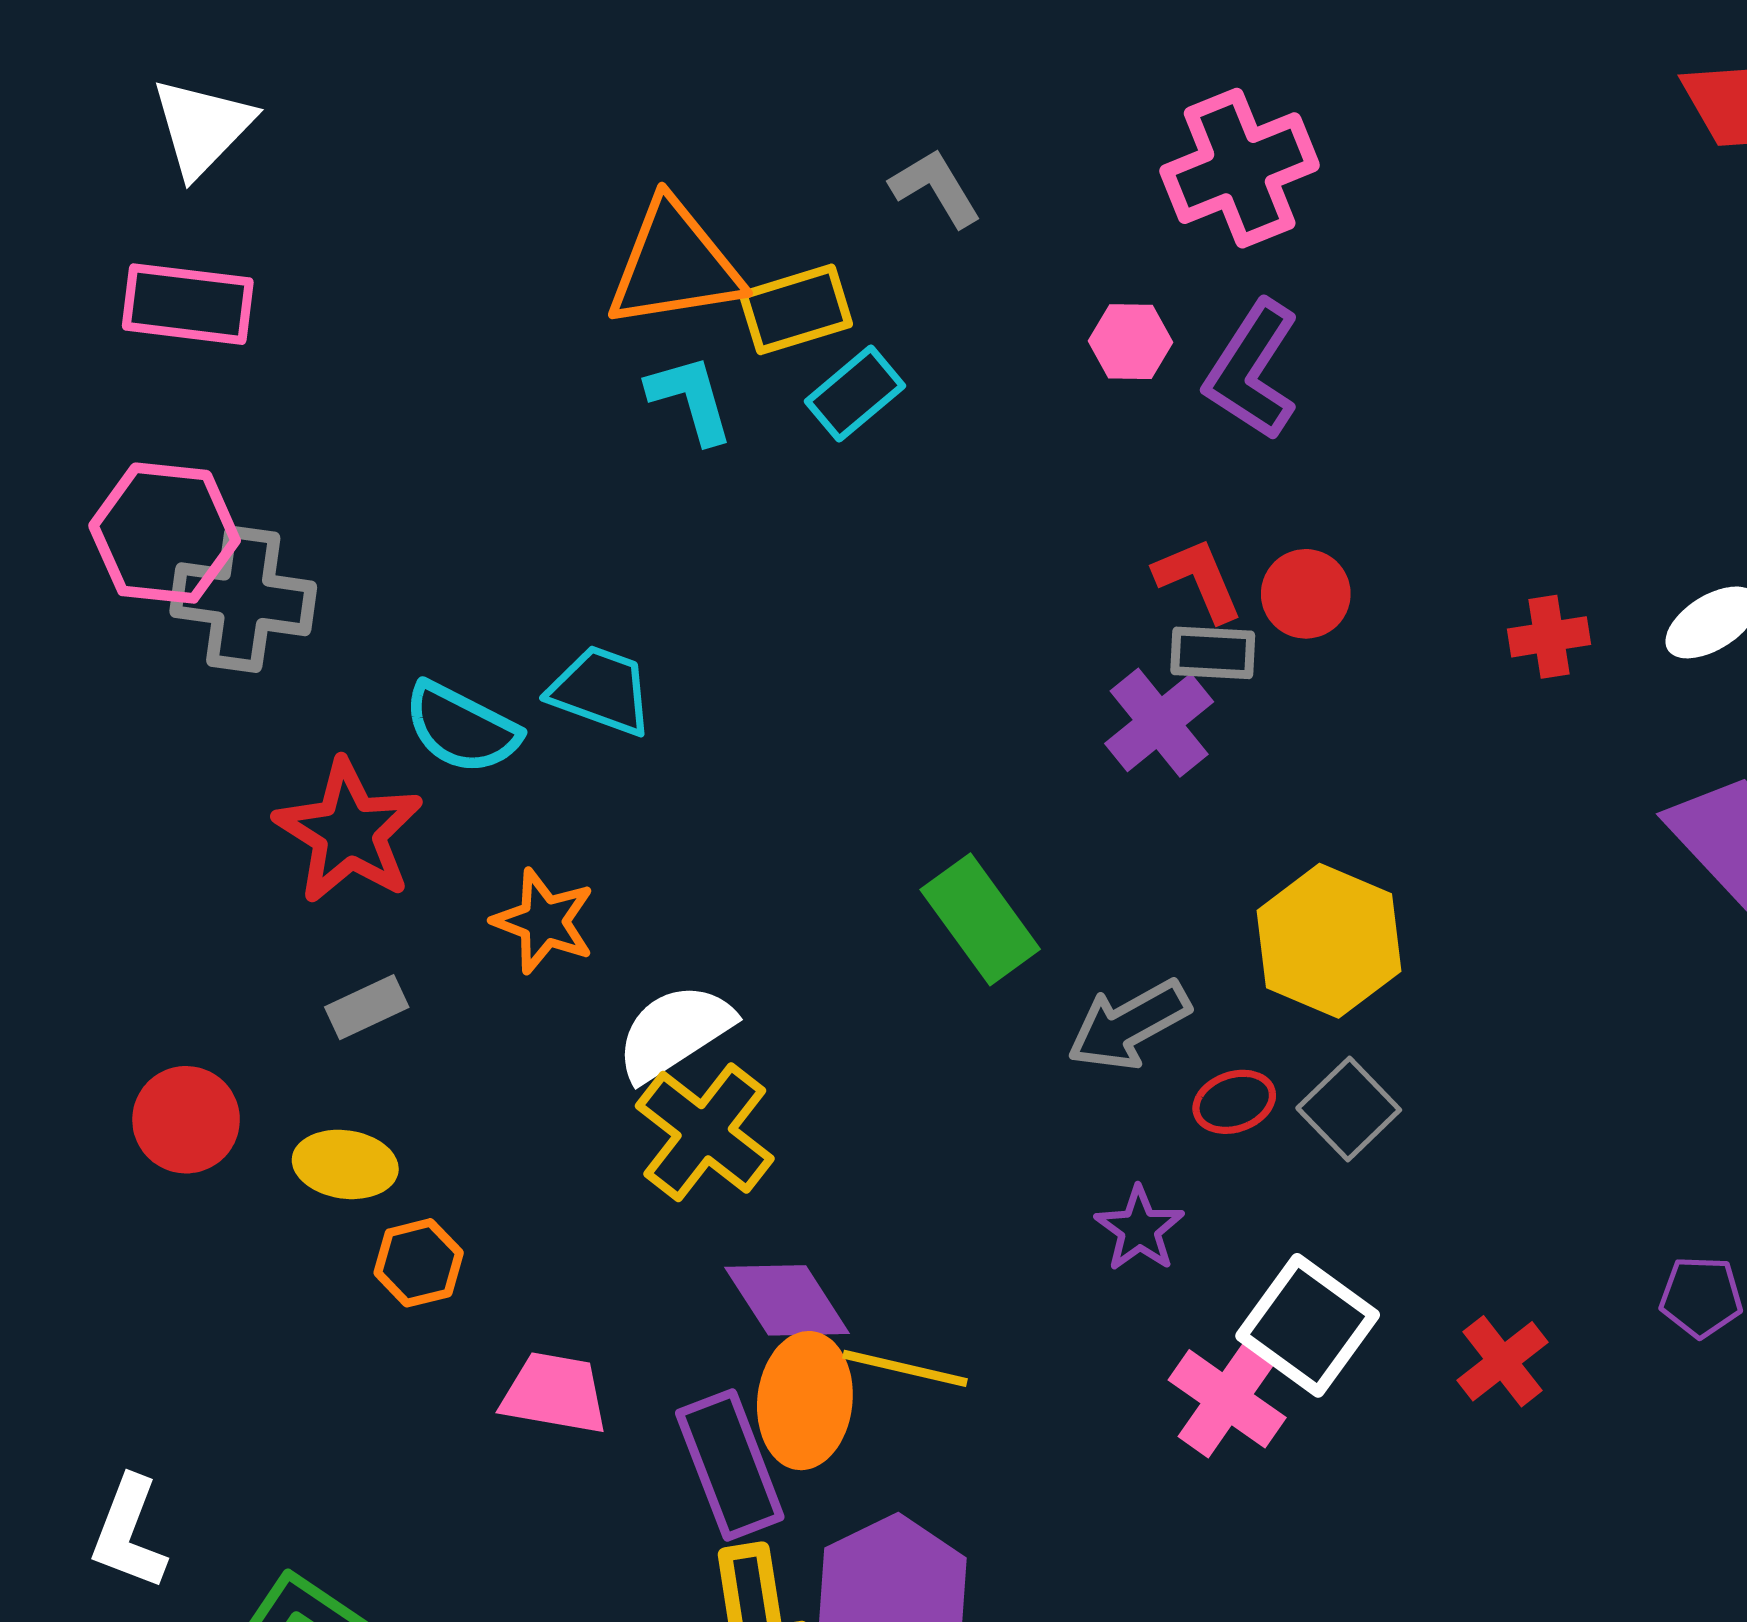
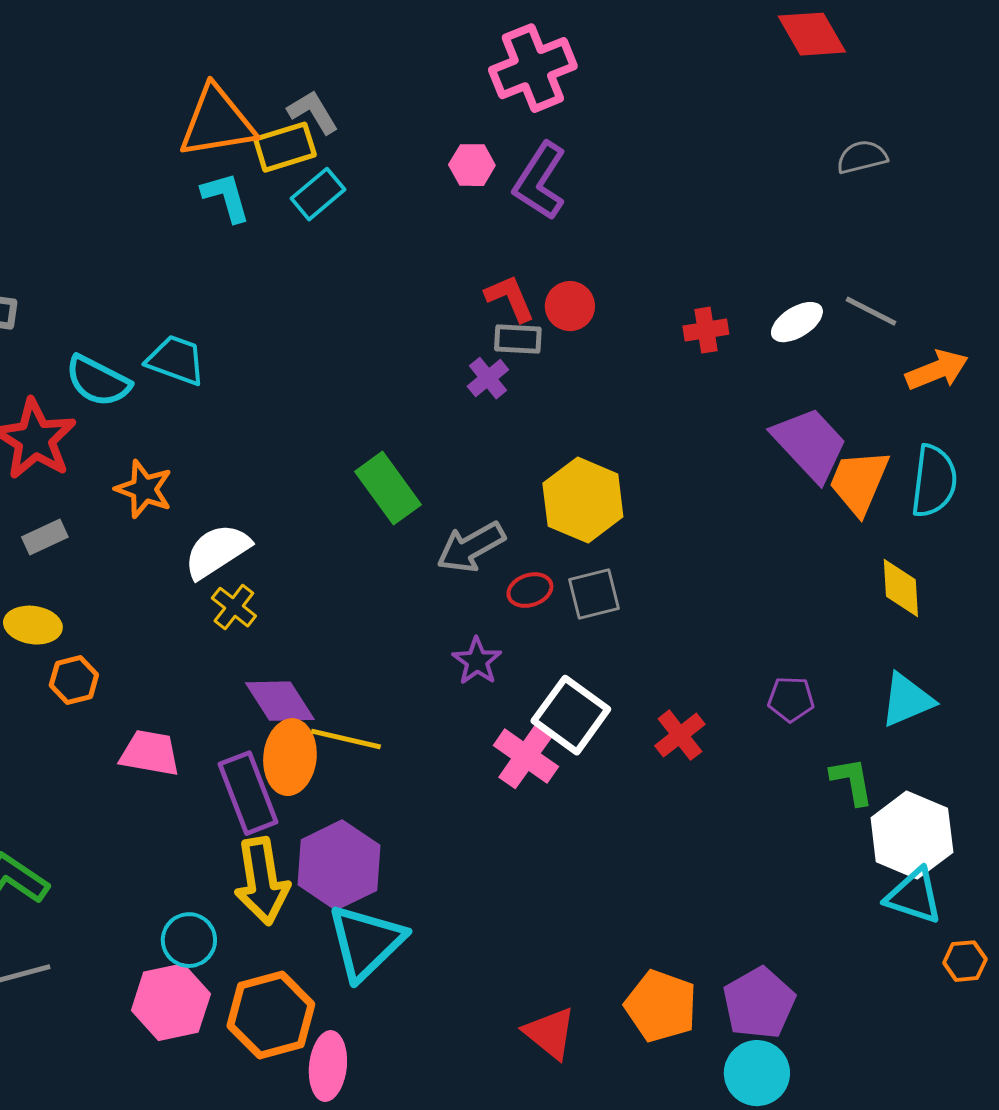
gray L-shape: (935, 188) -> (313, 112), moved
purple cross: (1159, 723) -> (488, 378), size x0.7
gray square: (1349, 1109) -> (594, 594), turned 30
yellow cross: (705, 1132) -> (234, 607), size x0.6

